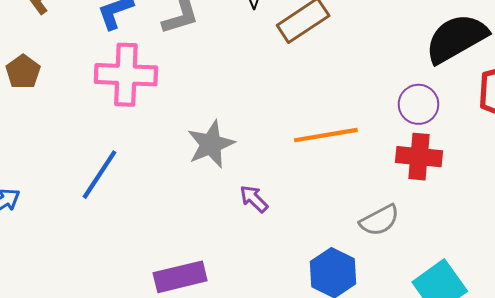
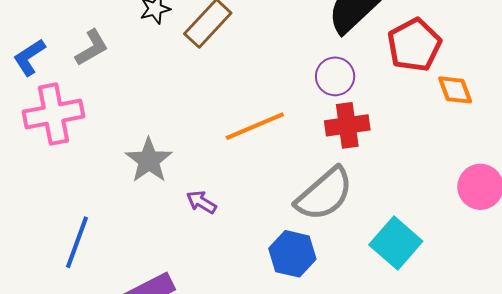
blue line: (99, 175) -> (77, 242), moved
gray semicircle: (379, 220) -> (324, 194), size x1.6

